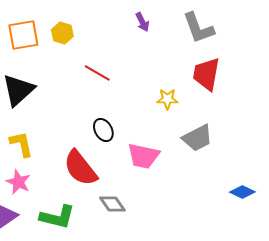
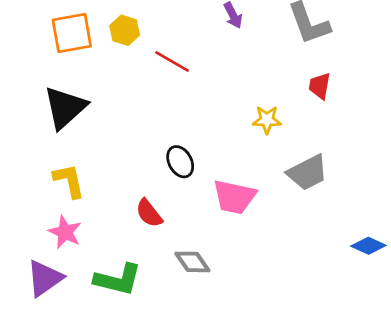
red line: (97, 73) -> (172, 61), moved
red trapezoid: (206, 74) -> (320, 86), size x0.6
red semicircle: (80, 168) -> (149, 213), size x0.6

